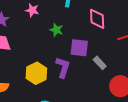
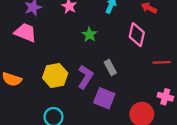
purple square: (79, 48) -> (104, 98), moved
gray rectangle: (100, 63) -> (110, 67), moved

